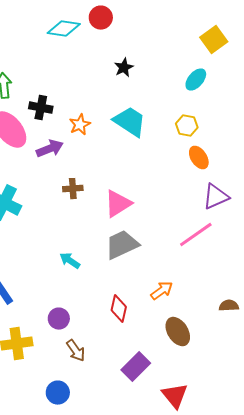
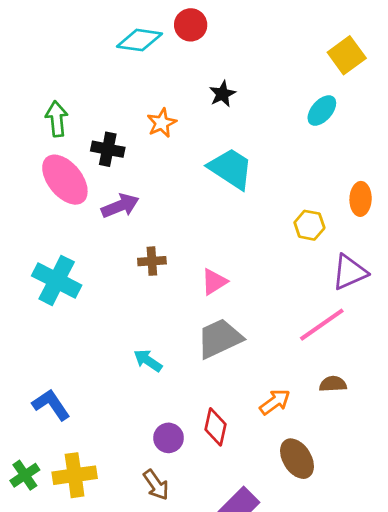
orange star: (80, 125) -> (162, 123), moved
yellow hexagon: (187, 126) -> (309, 225), moved
orange ellipse: (199, 158) -> (361, 199), moved, turned 35
pink triangle: (118, 204) -> (214, 282), size x0.7
brown semicircle: (229, 306) -> (333, 384), moved
purple circle: (59, 319) -> (169, 438), moved

